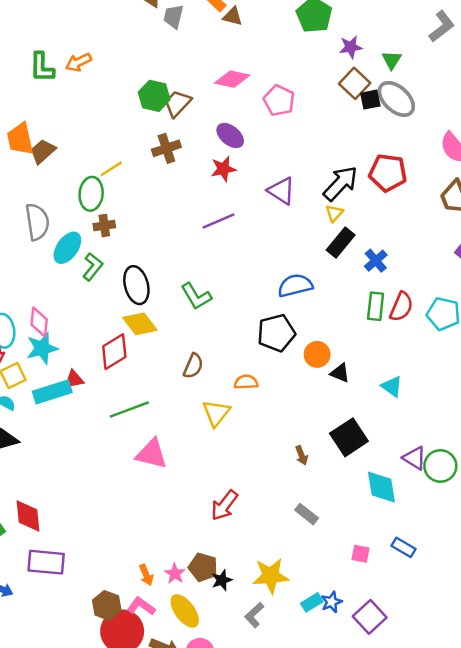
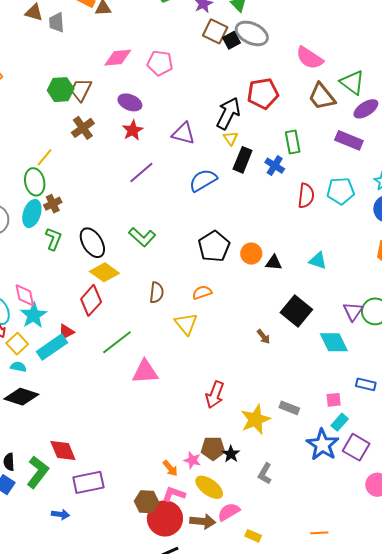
cyan ellipse: (67, 248) -> (32, 214), moved
blue semicircle: (295, 285) -> (203, 180), moved
green rectangle: (376, 306) -> (293, 142), moved
purple triangle: (415, 458) -> (353, 311), turned 50
gray rectangle: (307, 514) -> (289, 408), moved
yellow star: (271, 576) -> (256, 419), moved
cyan rectangle: (312, 602) -> (340, 422), moved
blue star: (332, 602) -> (323, 445), size x1.8

